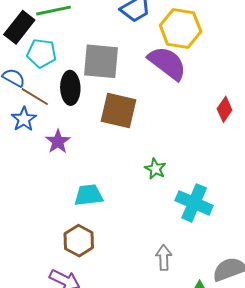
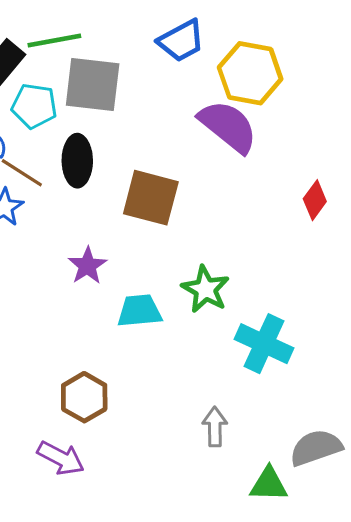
gray square: (101, 61) -> (93, 85), moved
purple star: (58, 142) -> (87, 266), moved
green star: (155, 169) -> (205, 289), size x1.4
cyan trapezoid: (89, 195) -> (139, 311), moved

